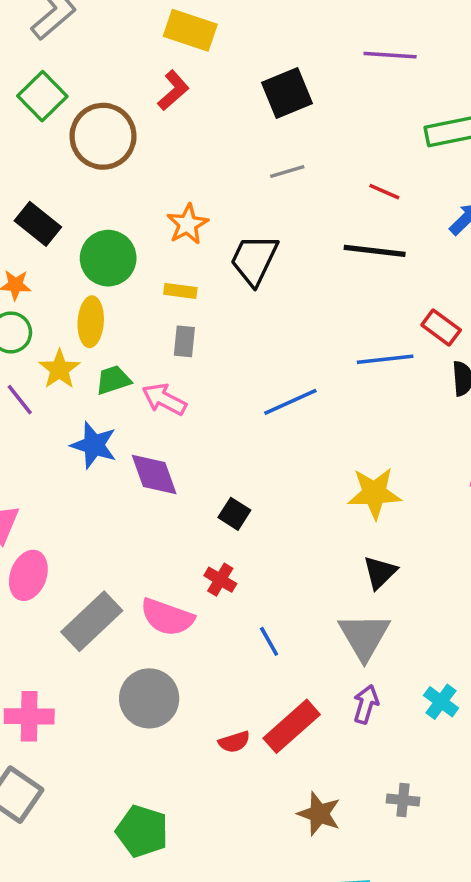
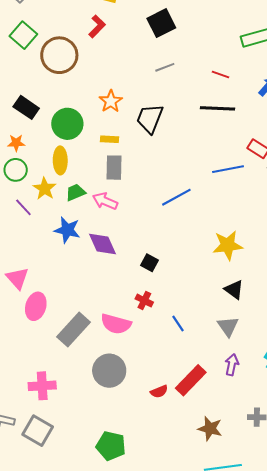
gray rectangle: (184, 341) -> (114, 168), size x1.4
black triangle: (380, 572) -> (234, 290), turned -35
gray triangle: (364, 636) -> (228, 326), size x0.7
blue line: (269, 641) -> (178, 323), moved

